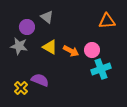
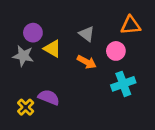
gray triangle: (47, 17) -> (87, 34), moved
yellow triangle: (50, 47) -> (52, 49), moved
pink circle: (92, 50) -> (116, 51), moved

